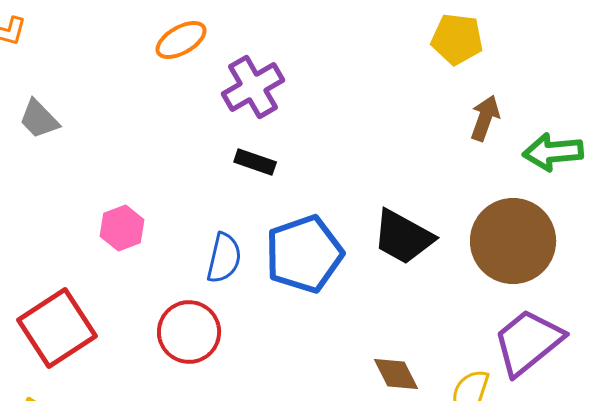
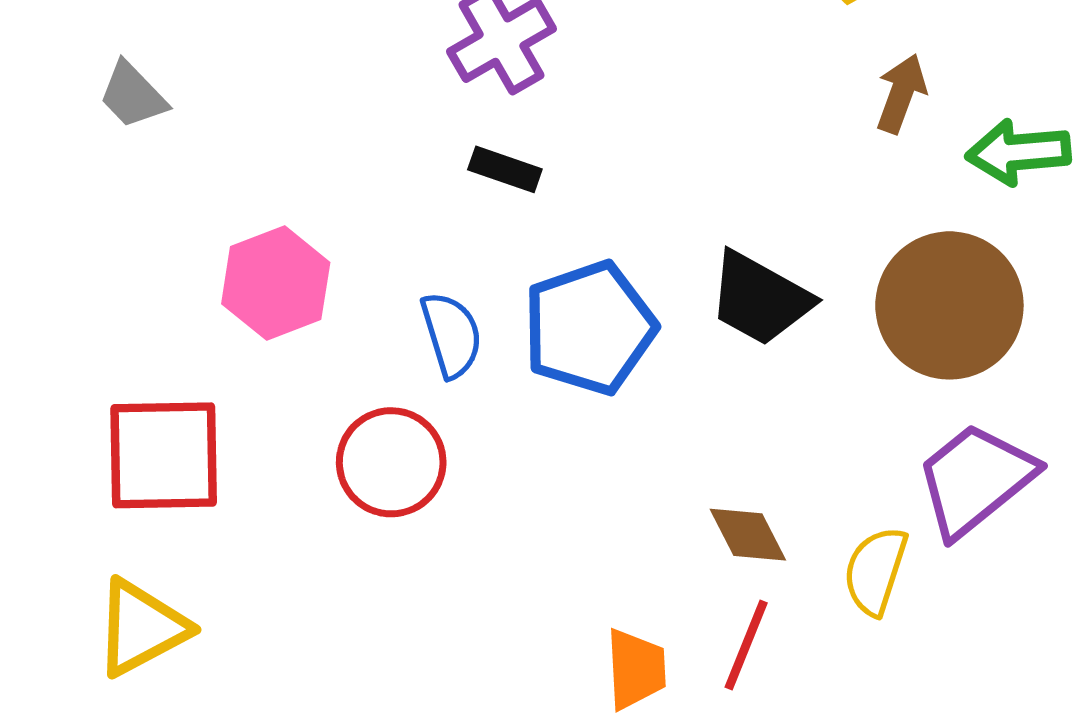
pink hexagon: (122, 228) -> (276, 283), size x1.4
blue semicircle: (224, 258) -> (451, 335), turned -30
red square: (57, 328) -> (164, 455), turned 32

